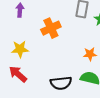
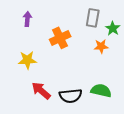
orange star: (90, 54) -> (101, 46), moved
red arrow: (18, 74) -> (41, 91), moved

